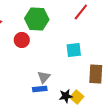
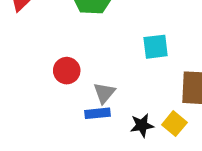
red circle: (22, 40) -> (67, 71), moved
yellow square: (77, 97) -> (174, 124), moved

